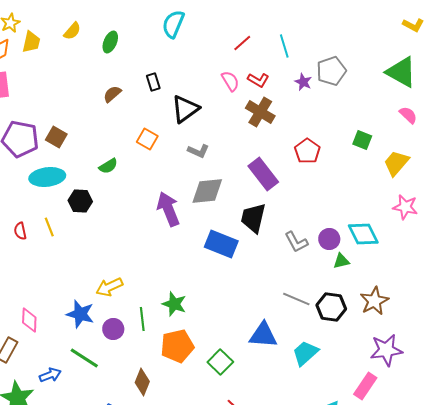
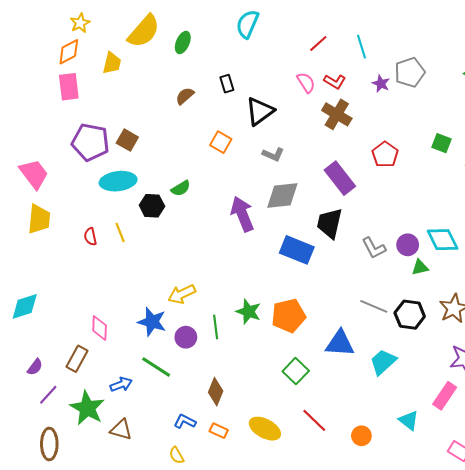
yellow semicircle: (72, 31) -> (144, 31), size x1.8
yellow trapezoid: (31, 42) -> (112, 63), moved
green semicircle: (108, 166) -> (181, 188), moved
orange pentagon: (177, 346) -> (289, 316), moved

